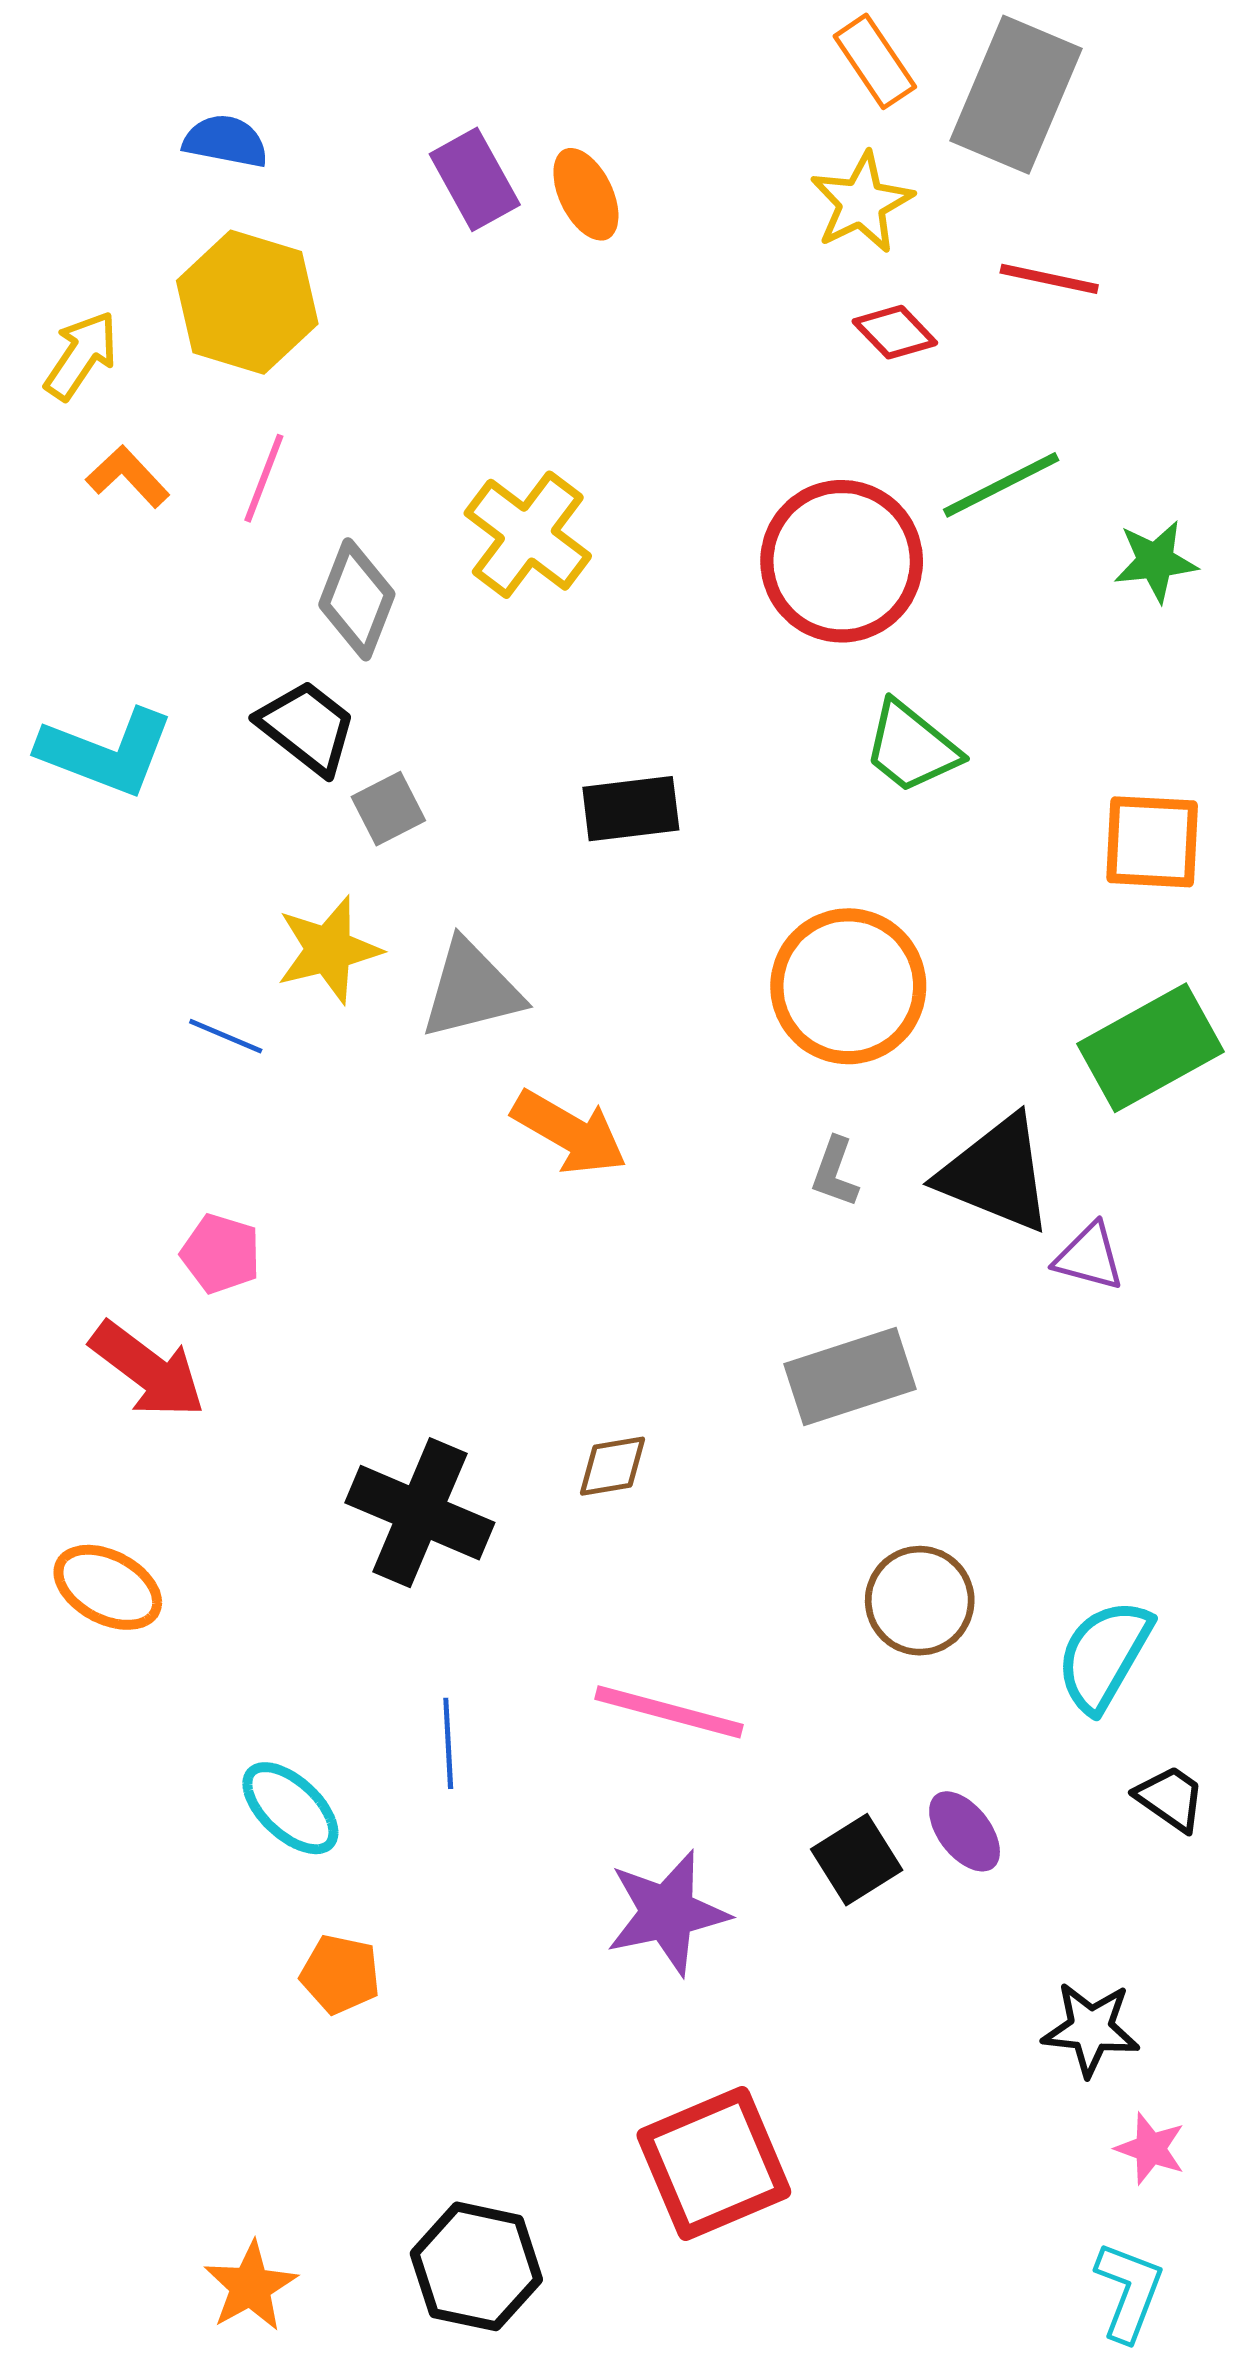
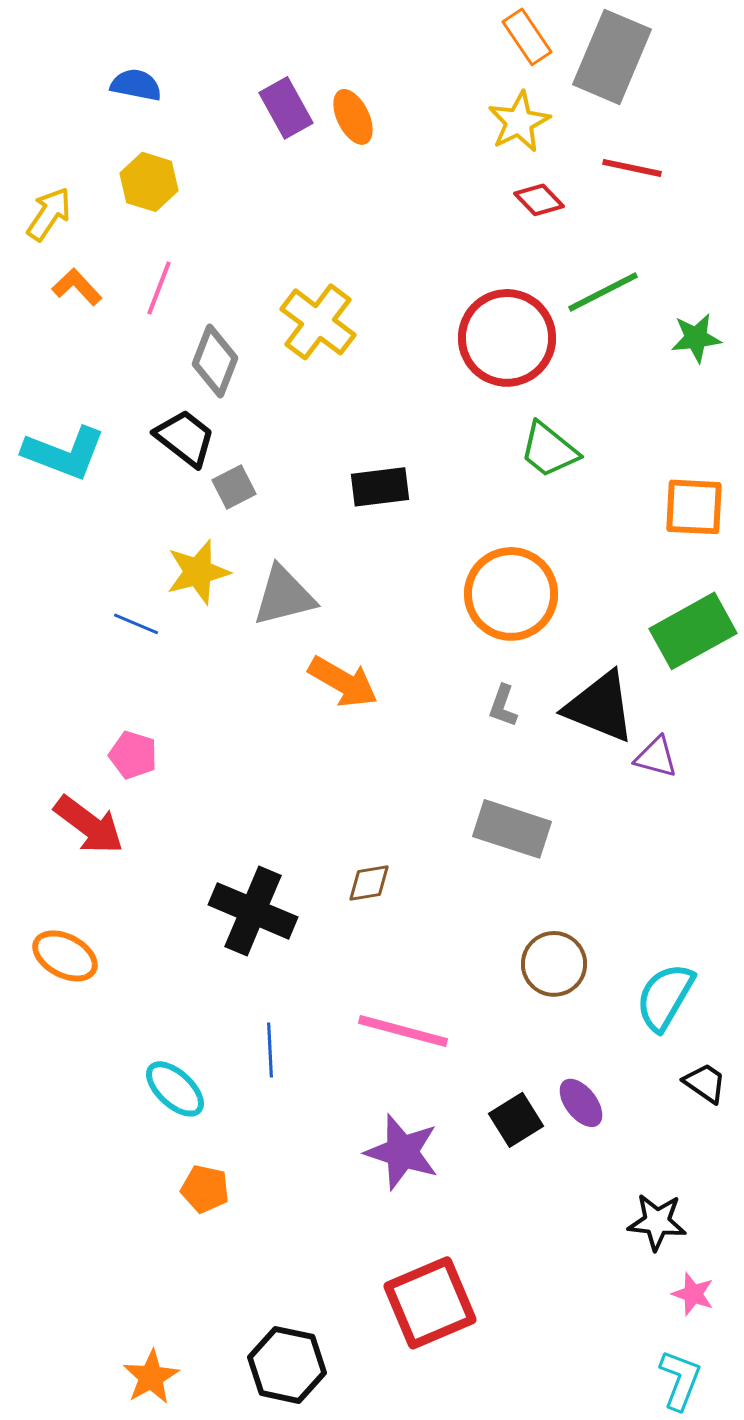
yellow hexagon: (247, 302) -> (149, 182), size x0.7
gray rectangle: (850, 1376) -> (512, 829), turned 36
purple star: (667, 1913) -> (402, 1152), turned 30

